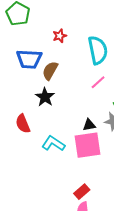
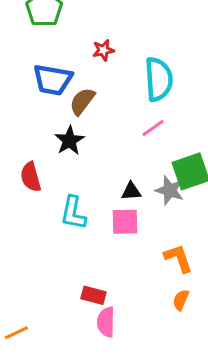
cyan L-shape: (53, 144) -> (73, 213), turned -120
pink square: (88, 145) -> (125, 222), size x0.7
red rectangle: (82, 192) -> (94, 295), moved, turned 49

